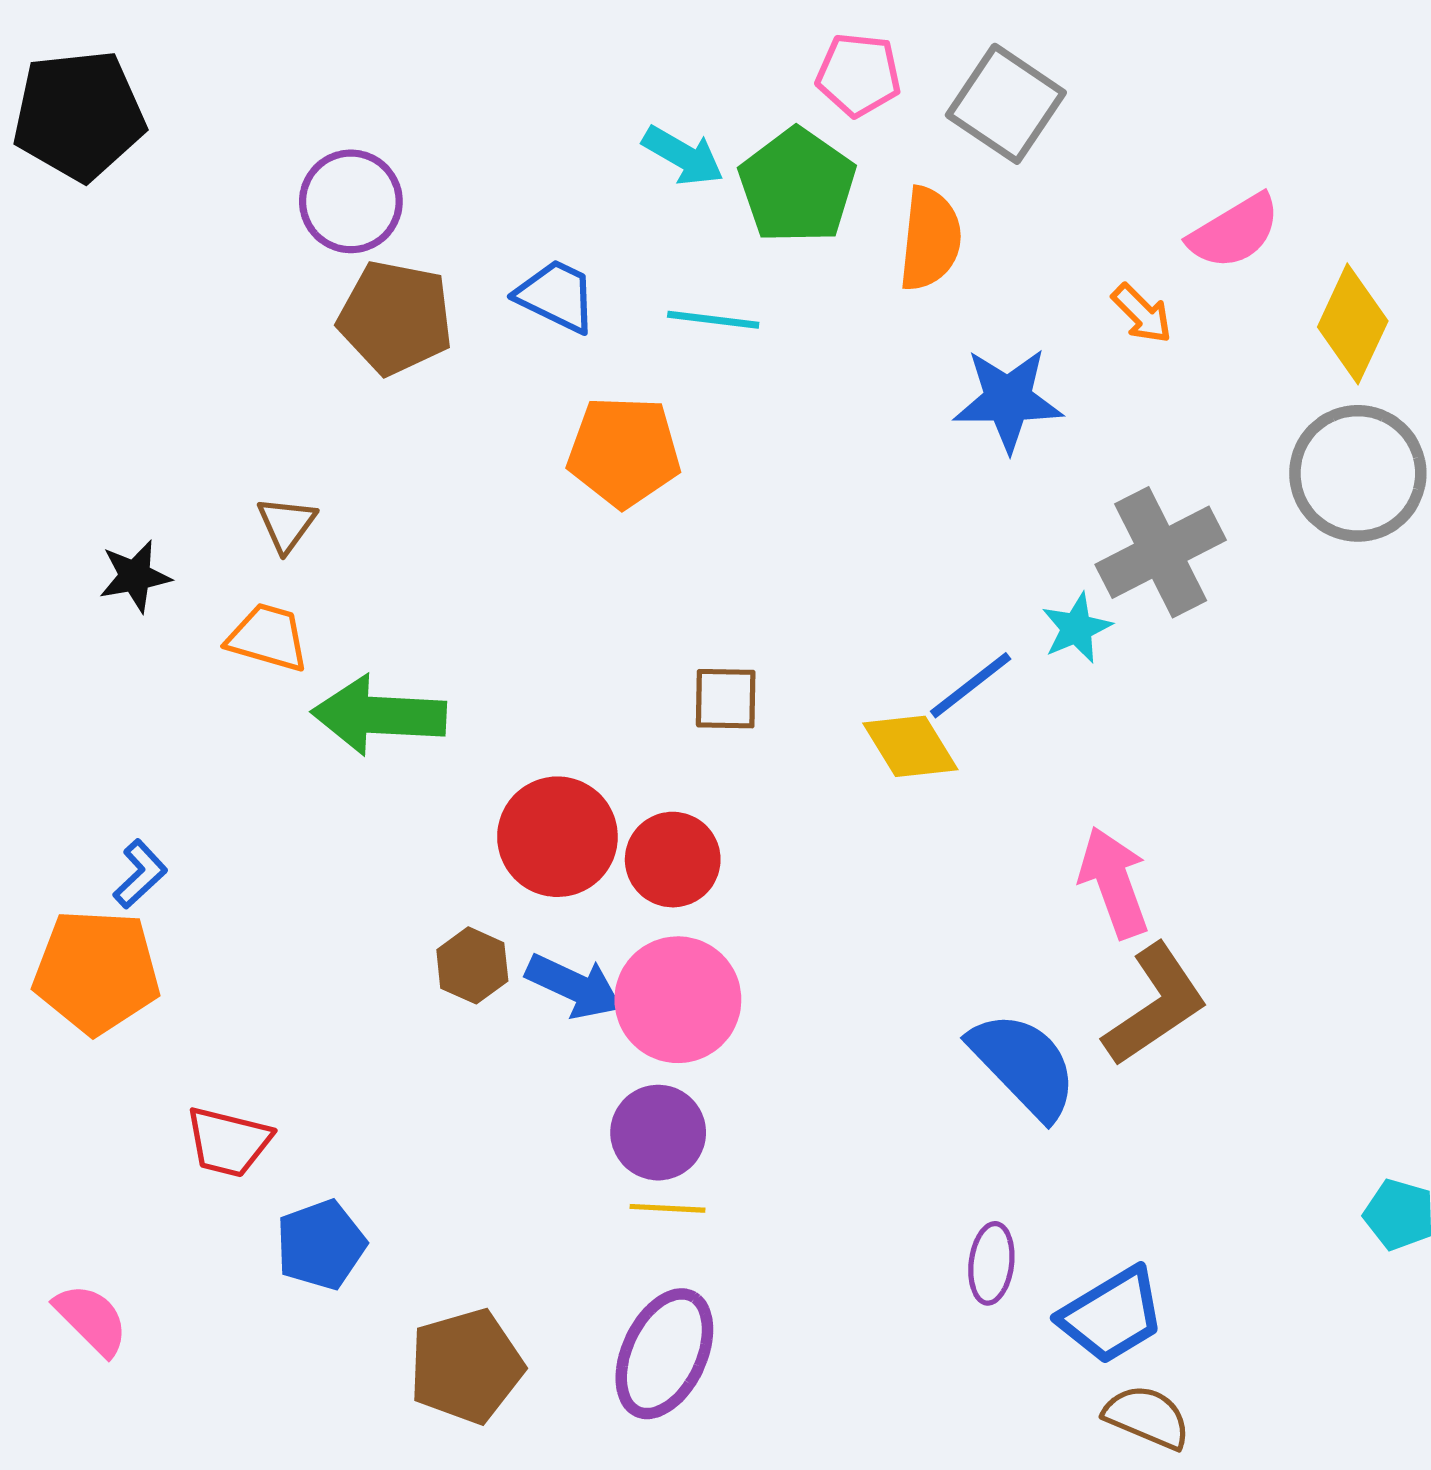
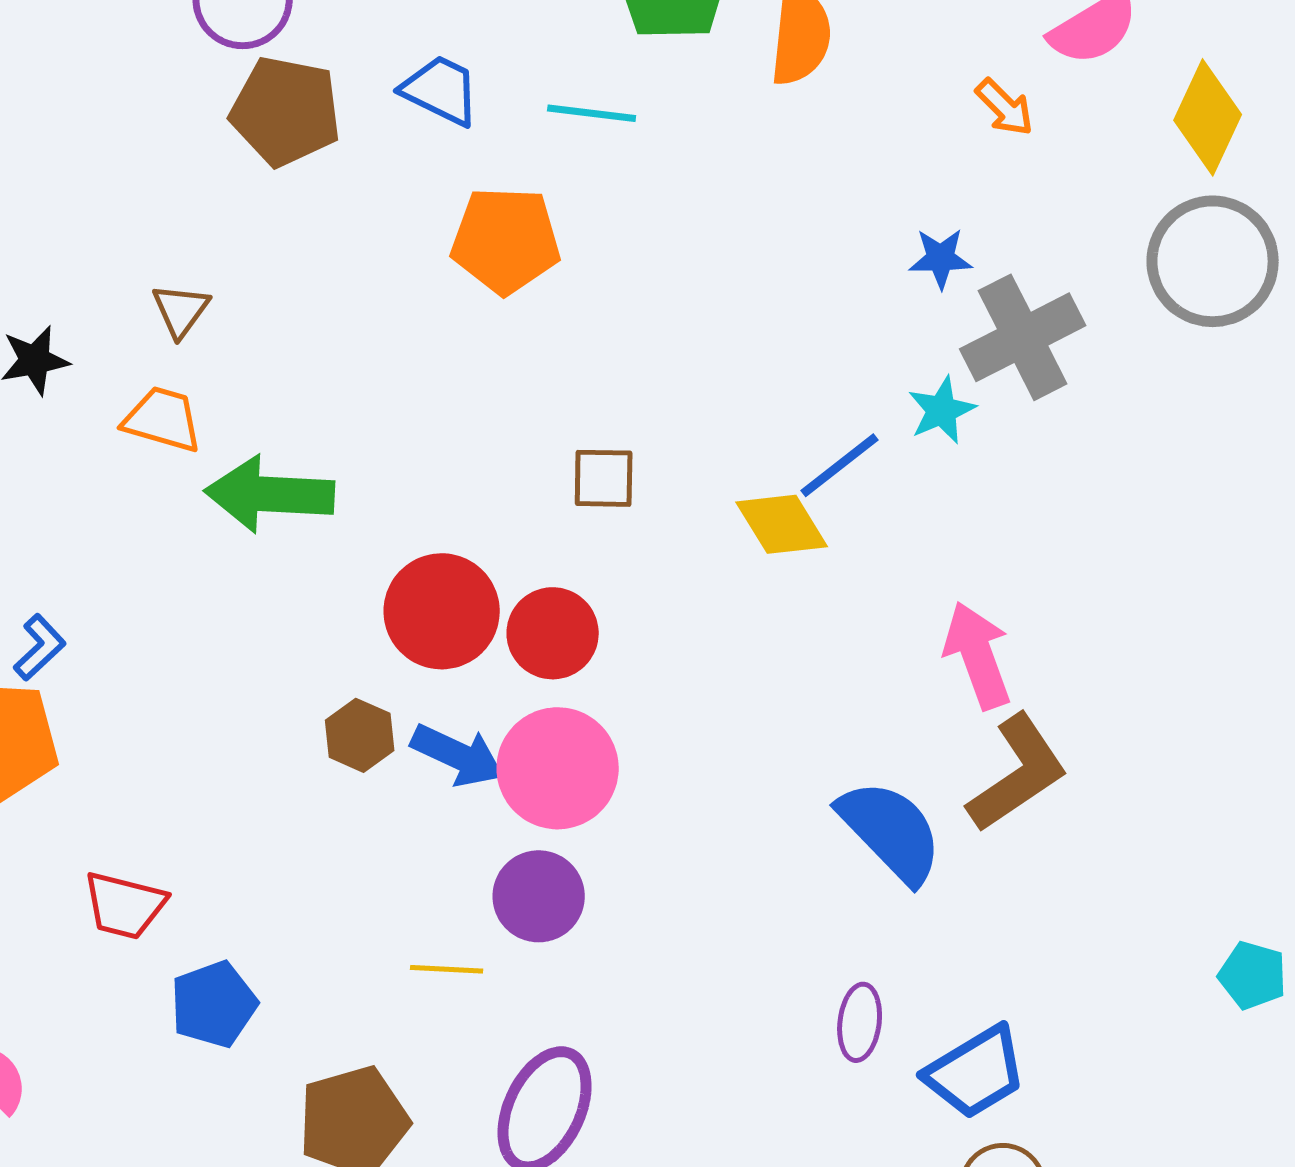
blue star: (1008, 400) -> (941, 258), moved, size x0.6
yellow line: (667, 1208) -> (447, 969), moved

